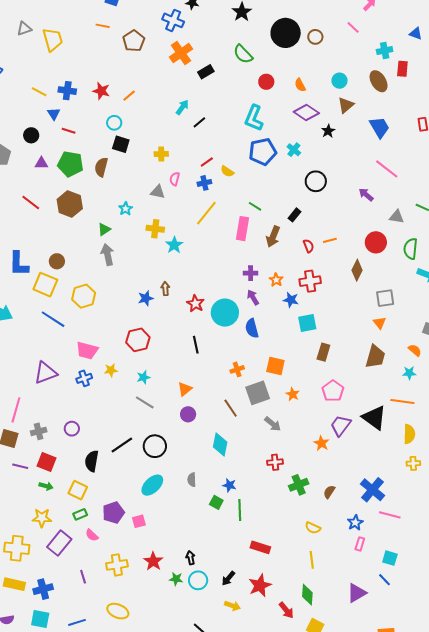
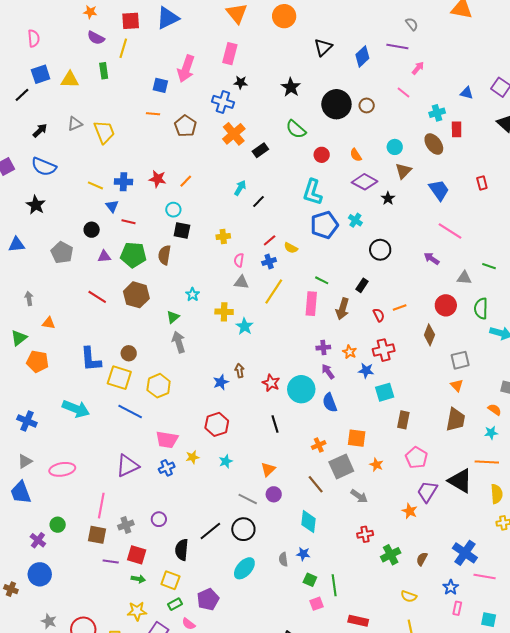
gray triangle: (158, 192) -> (241, 282), moved
gray line: (145, 402) -> (248, 499), moved
blue star: (229, 485) -> (303, 554), moved
pink square: (139, 521) -> (317, 604), moved

